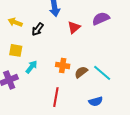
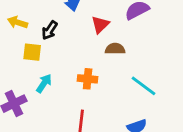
yellow square: (16, 50) -> (32, 52), moved
brown semicircle: (81, 72) -> (115, 49), moved, turned 40

